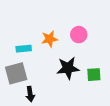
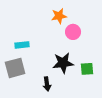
orange star: (50, 39) -> (59, 16), moved
black arrow: (30, 94) -> (47, 84), moved

